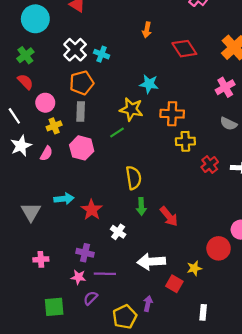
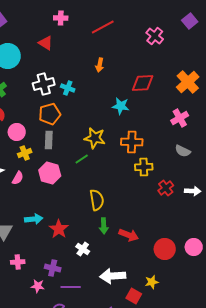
orange arrow: (147, 30) -> (100, 65), moved
red diamond: (184, 49) -> (143, 83), turned -60
white cross: (75, 50) -> (44, 84), turned 30
cyan star: (149, 84) -> (121, 106), moved
red arrow: (169, 216) -> (129, 235), turned -30
red circle: (219, 248) -> (165, 249), moved
pink cross: (41, 259) -> (18, 262), moved
pink star: (78, 277) -> (38, 286), moved

